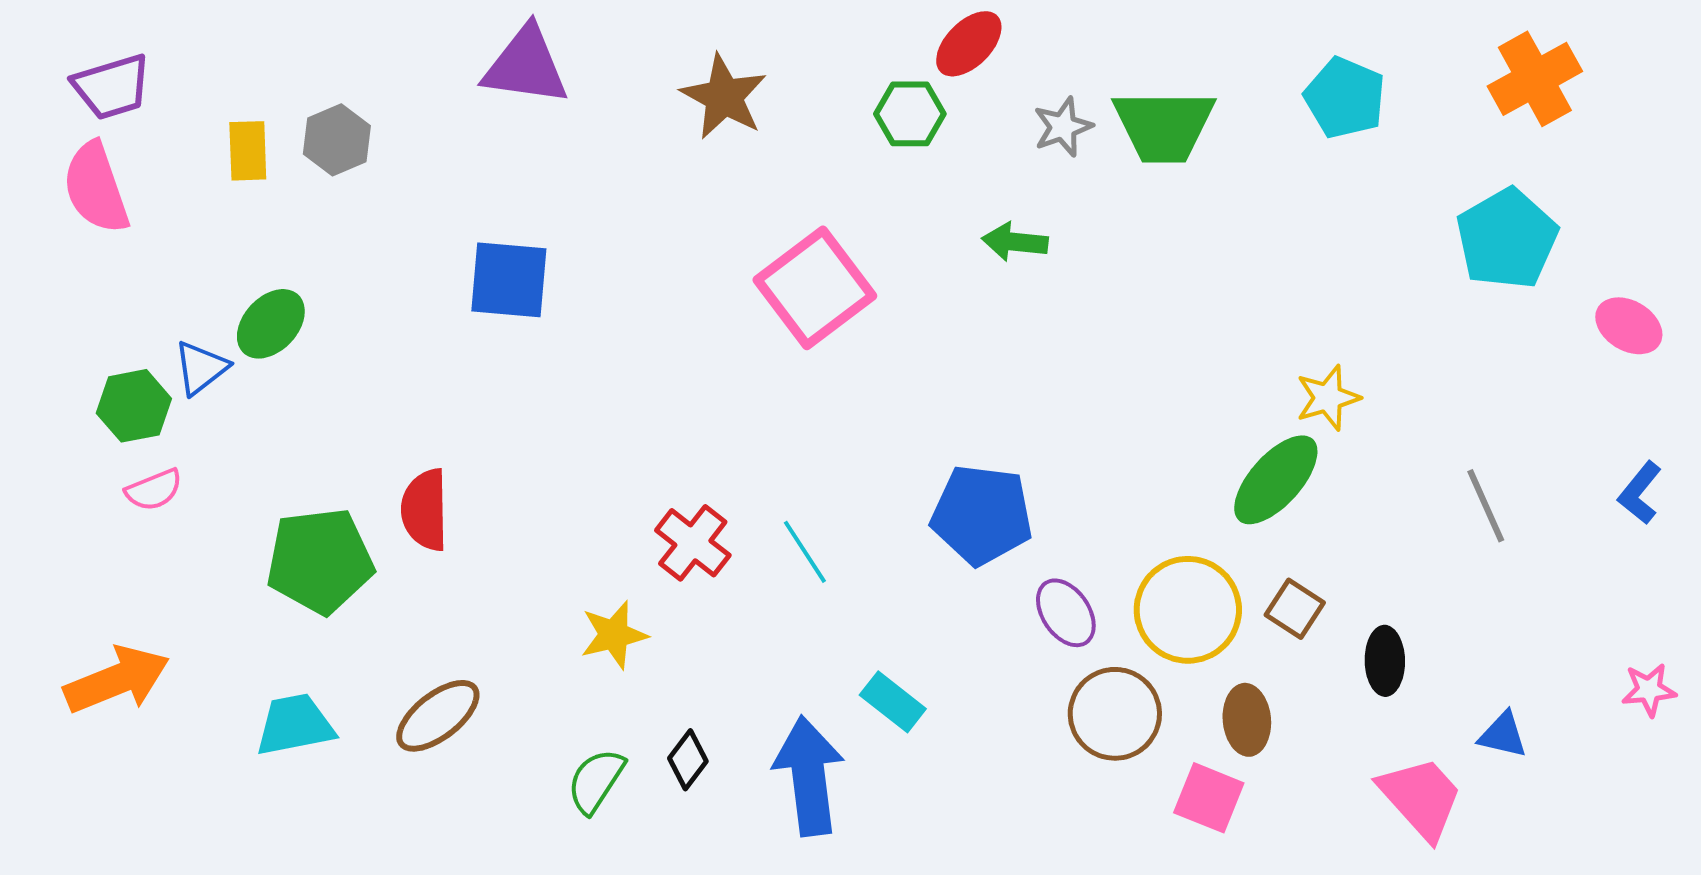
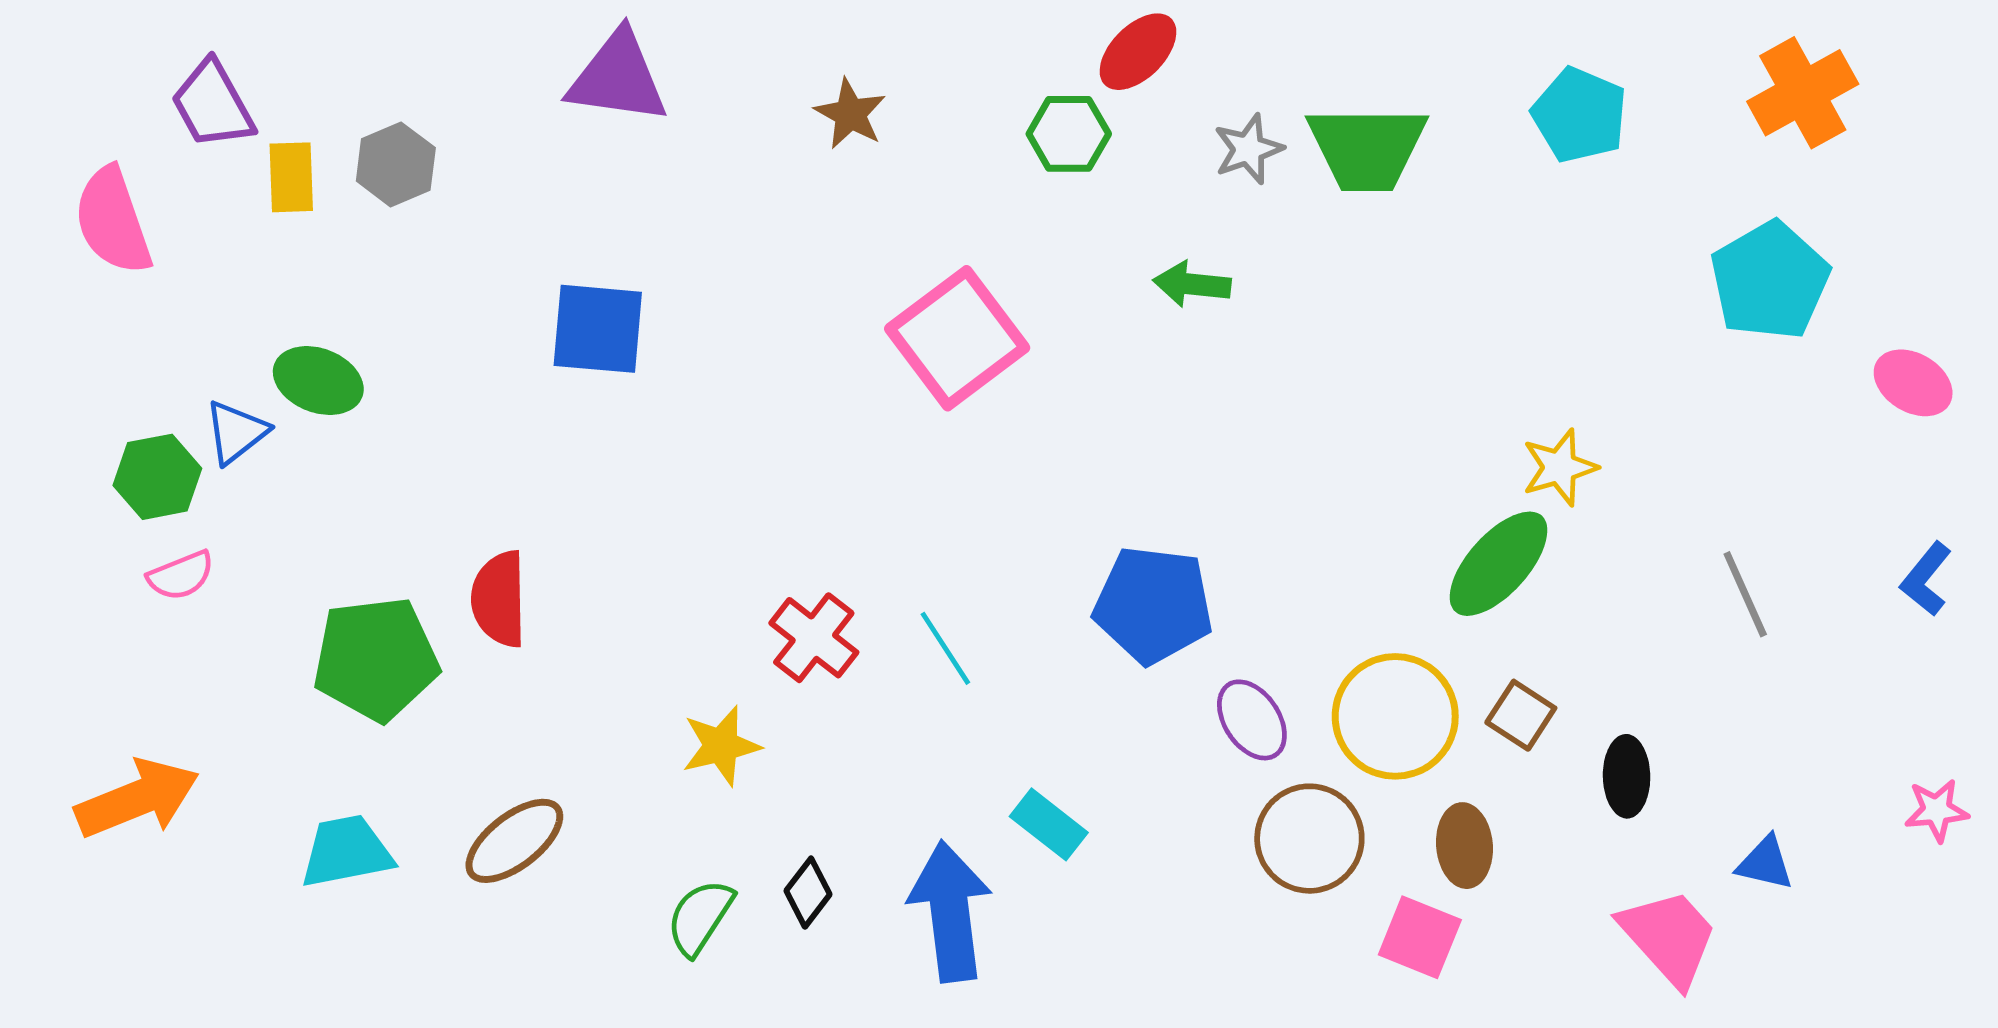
purple trapezoid: (112, 87) -> (213, 105), moved, turned 78
brown star: (724, 97) -> (850, 114), size x0.7
green ellipse: (271, 324) -> (318, 381), turned 68

